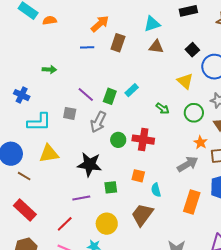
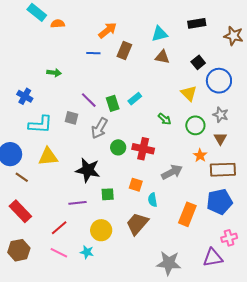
green rectangle: (110, 96) -> (113, 103), turned -42
gray arrow: (188, 164) -> (172, 172), moved

